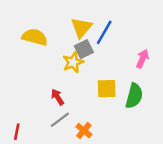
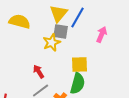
gray square: (84, 49) -> (61, 31), turned 35
pink arrow: (143, 59) -> (102, 34), moved
green semicircle: (134, 96) -> (78, 83), moved

